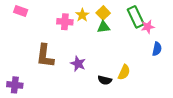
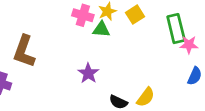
green triangle: (104, 27) -> (101, 29), moved
brown L-shape: (45, 56) -> (24, 51), moved

